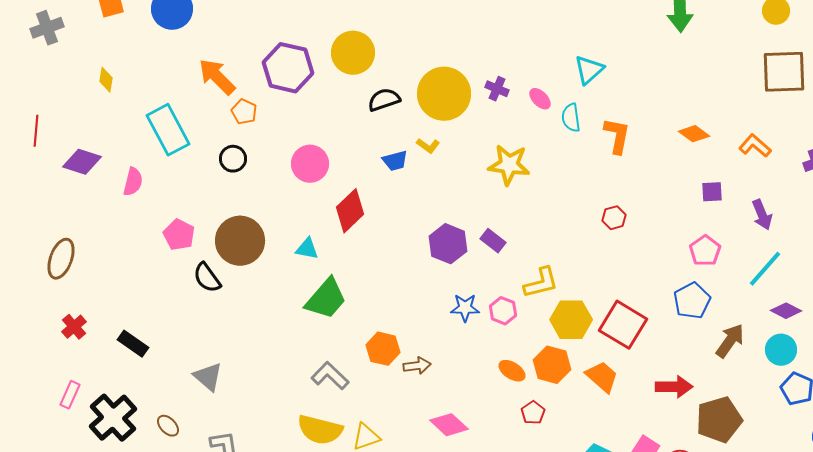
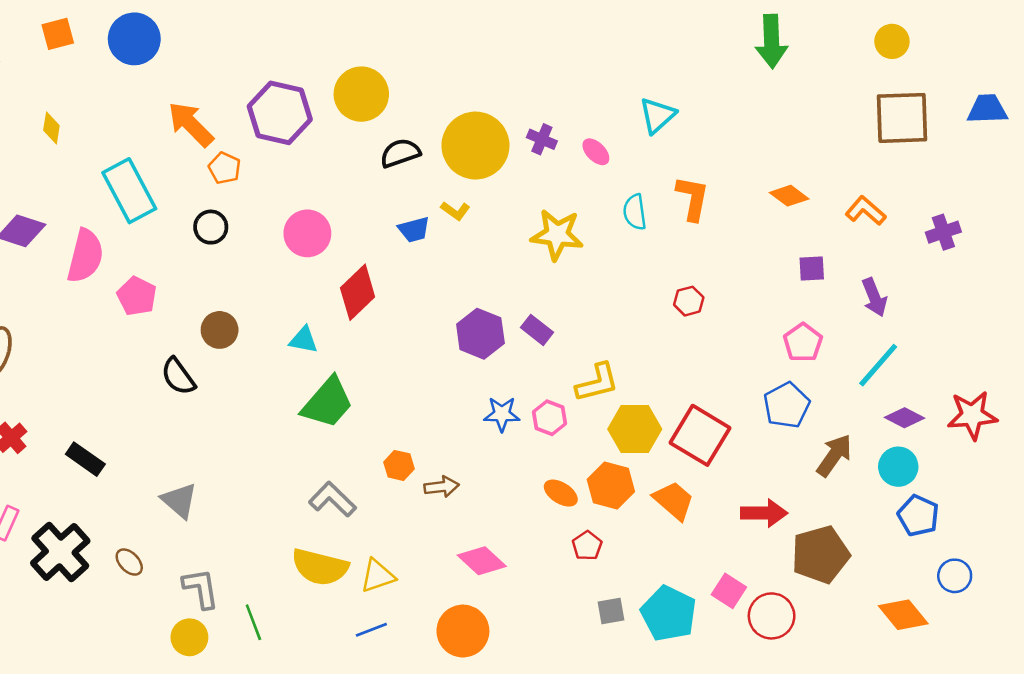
cyan semicircle: (571, 118) -> (635, 212), moved
pink semicircle: (133, 182) -> (85, 256), size x1.5
pink pentagon: (179, 235) -> (137, 296), moved
brown circle: (240, 241) -> (220, 330), size x0.6
orange hexagon: (383, 349) -> (399, 465), size x0.7

